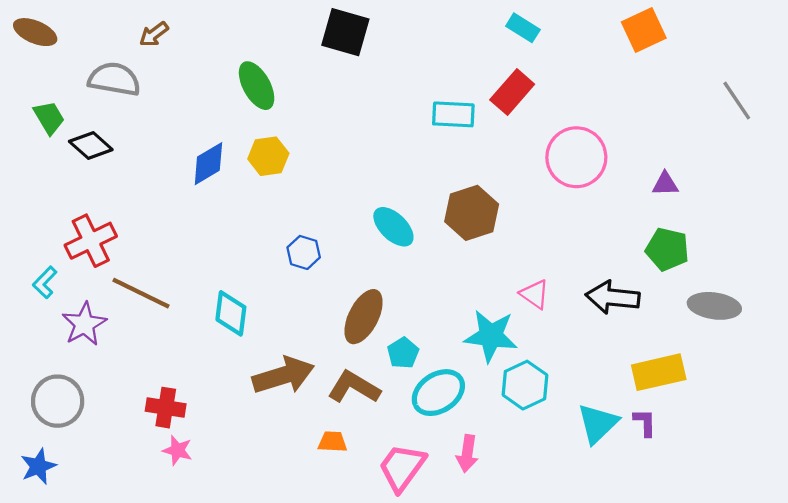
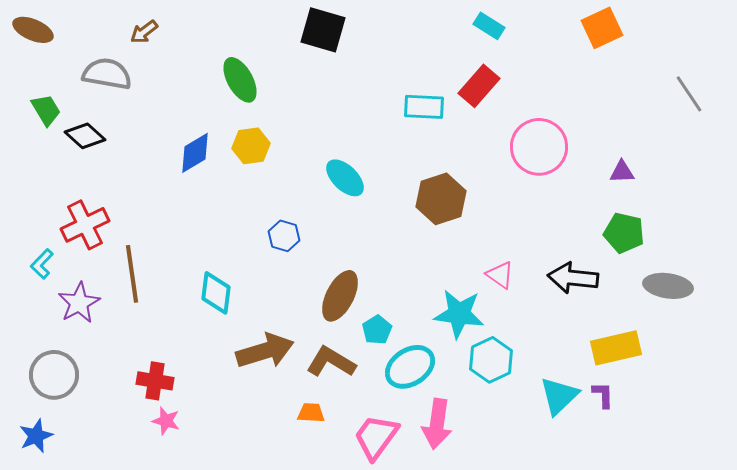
cyan ellipse: (393, 227) -> (345, 178), moved
brown line: (141, 293) -> (132, 274), turned 56
pink arrow: (467, 454) -> (437, 424), size x1.4

